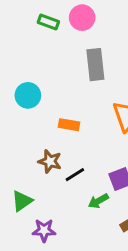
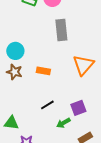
brown star: (50, 161) -> (14, 72), moved
green triangle: (22, 201) -> (11, 123), turned 42

